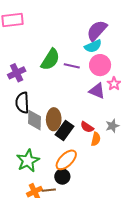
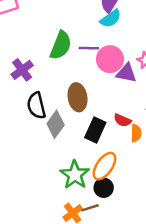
pink circle: (100, 65) -> (110, 59), moved
brown ellipse: (54, 119) -> (78, 97), moved
gray diamond: (34, 120) -> (56, 124), turned 45
green star: (28, 161) -> (75, 175), moved

